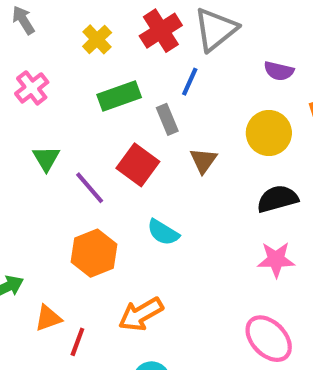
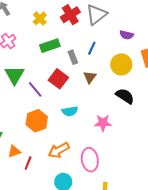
blue line: (190, 82) -> (92, 48), moved
green triangle: (46, 158) -> (15, 75), size x1.5
black semicircle: (277, 199) -> (125, 96), turned 48
cyan semicircle: (163, 232) -> (70, 111), turned -42
pink star: (276, 260) -> (103, 123), moved
pink ellipse: (269, 339) -> (90, 160), moved, turned 35

